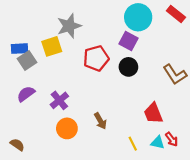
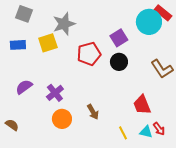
cyan circle: (138, 17) -> (149, 22), moved
purple square: (128, 41) -> (119, 38), turned 30
gray square: (27, 60) -> (24, 14), moved, turned -36
brown semicircle: (17, 145) -> (12, 125), moved

